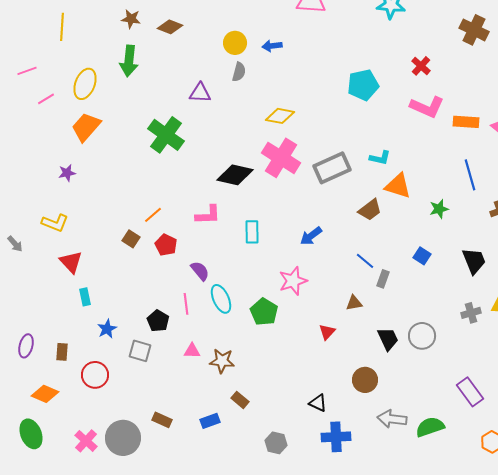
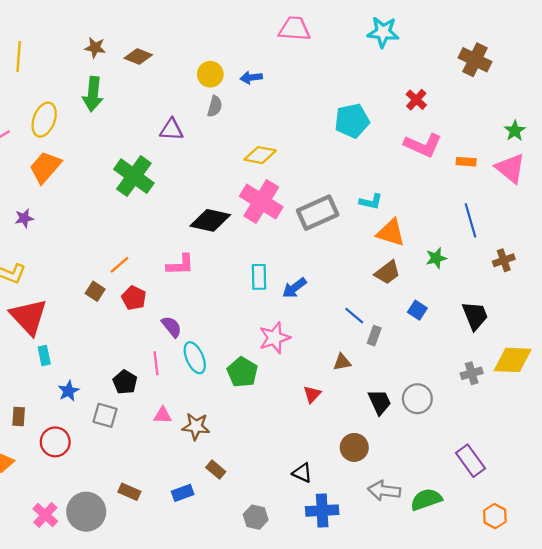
orange rectangle: (466, 122) -> (466, 162), size x0.7
brown trapezoid: (370, 210) -> (387, 272), moved
cyan rectangle: (252, 232) -> (259, 277), moved
red triangle: (71, 262) -> (29, 317), size x1.5

